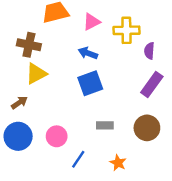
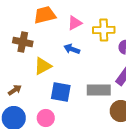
yellow triangle: (36, 74) -> (43, 66), moved
blue square: (90, 83) -> (61, 92), moved, turned 30
gray rectangle: (105, 125) -> (99, 90), moved, size x1.6

